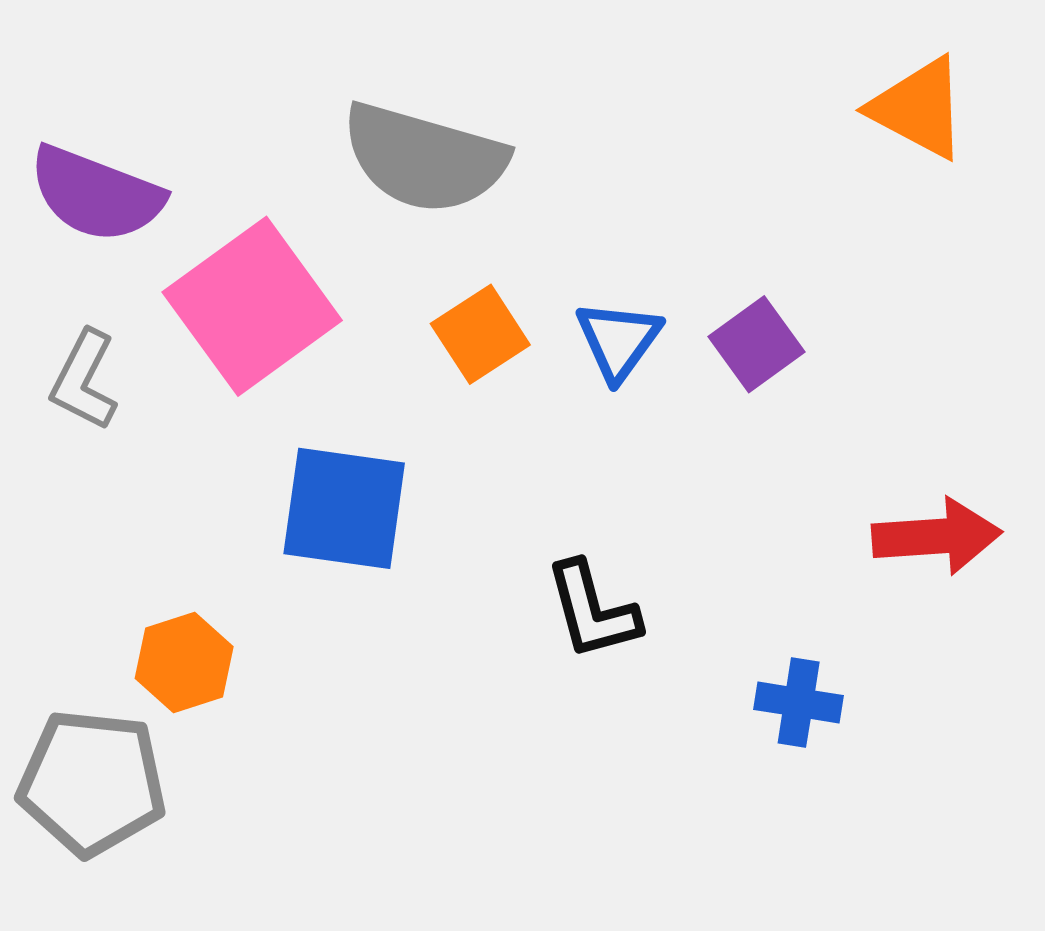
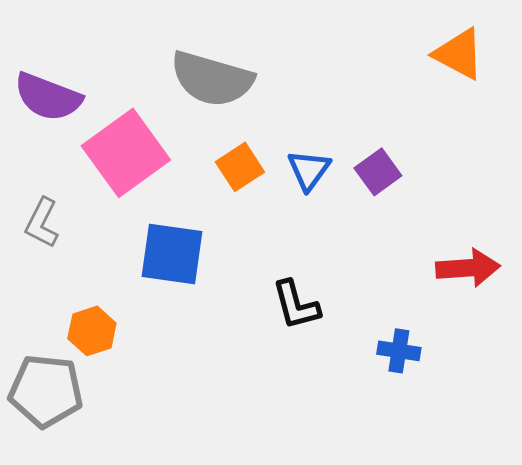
gray L-shape: (84, 380) -> (42, 223), moved

